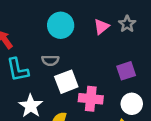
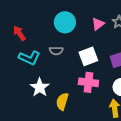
cyan L-shape: (18, 70) -> (29, 58), turned -55
white square: (66, 82) -> (88, 56), moved

